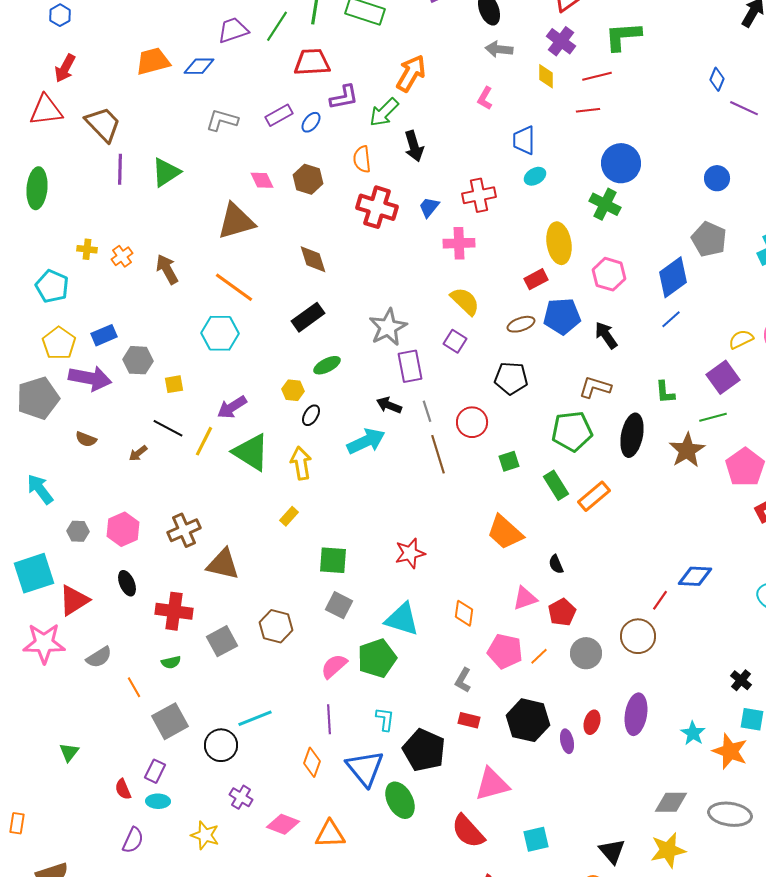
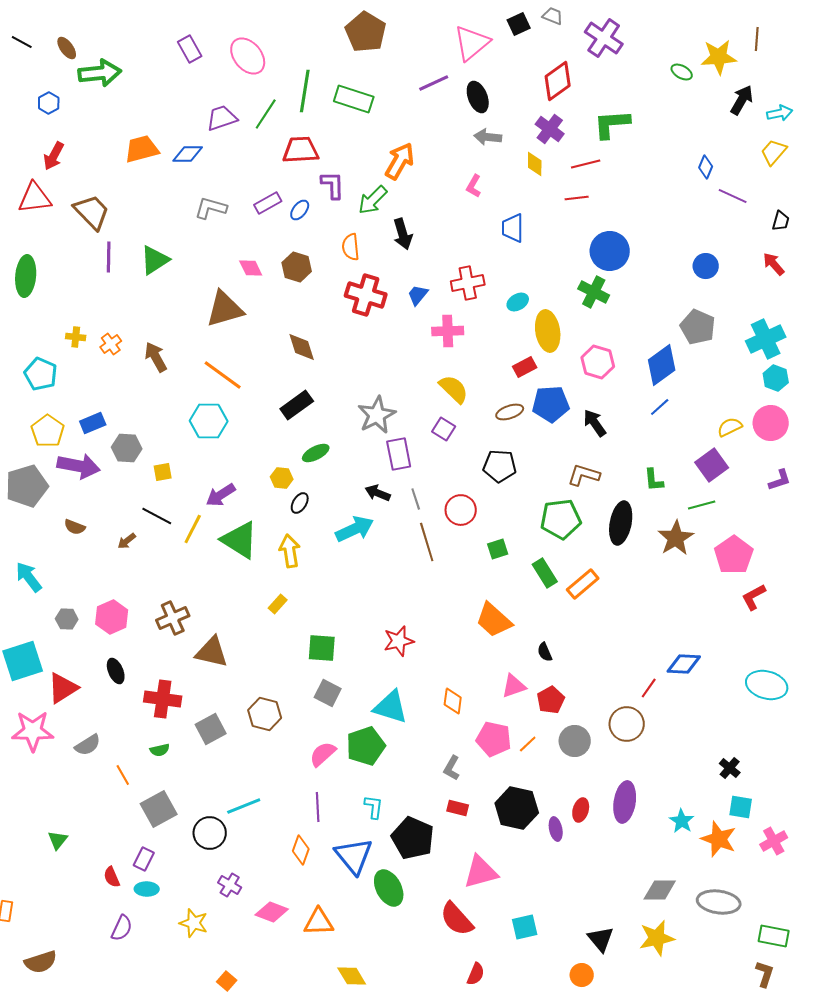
purple L-shape: (344, 97) -> (333, 185), turned -80
cyan ellipse: (535, 176) -> (518, 302), moved

